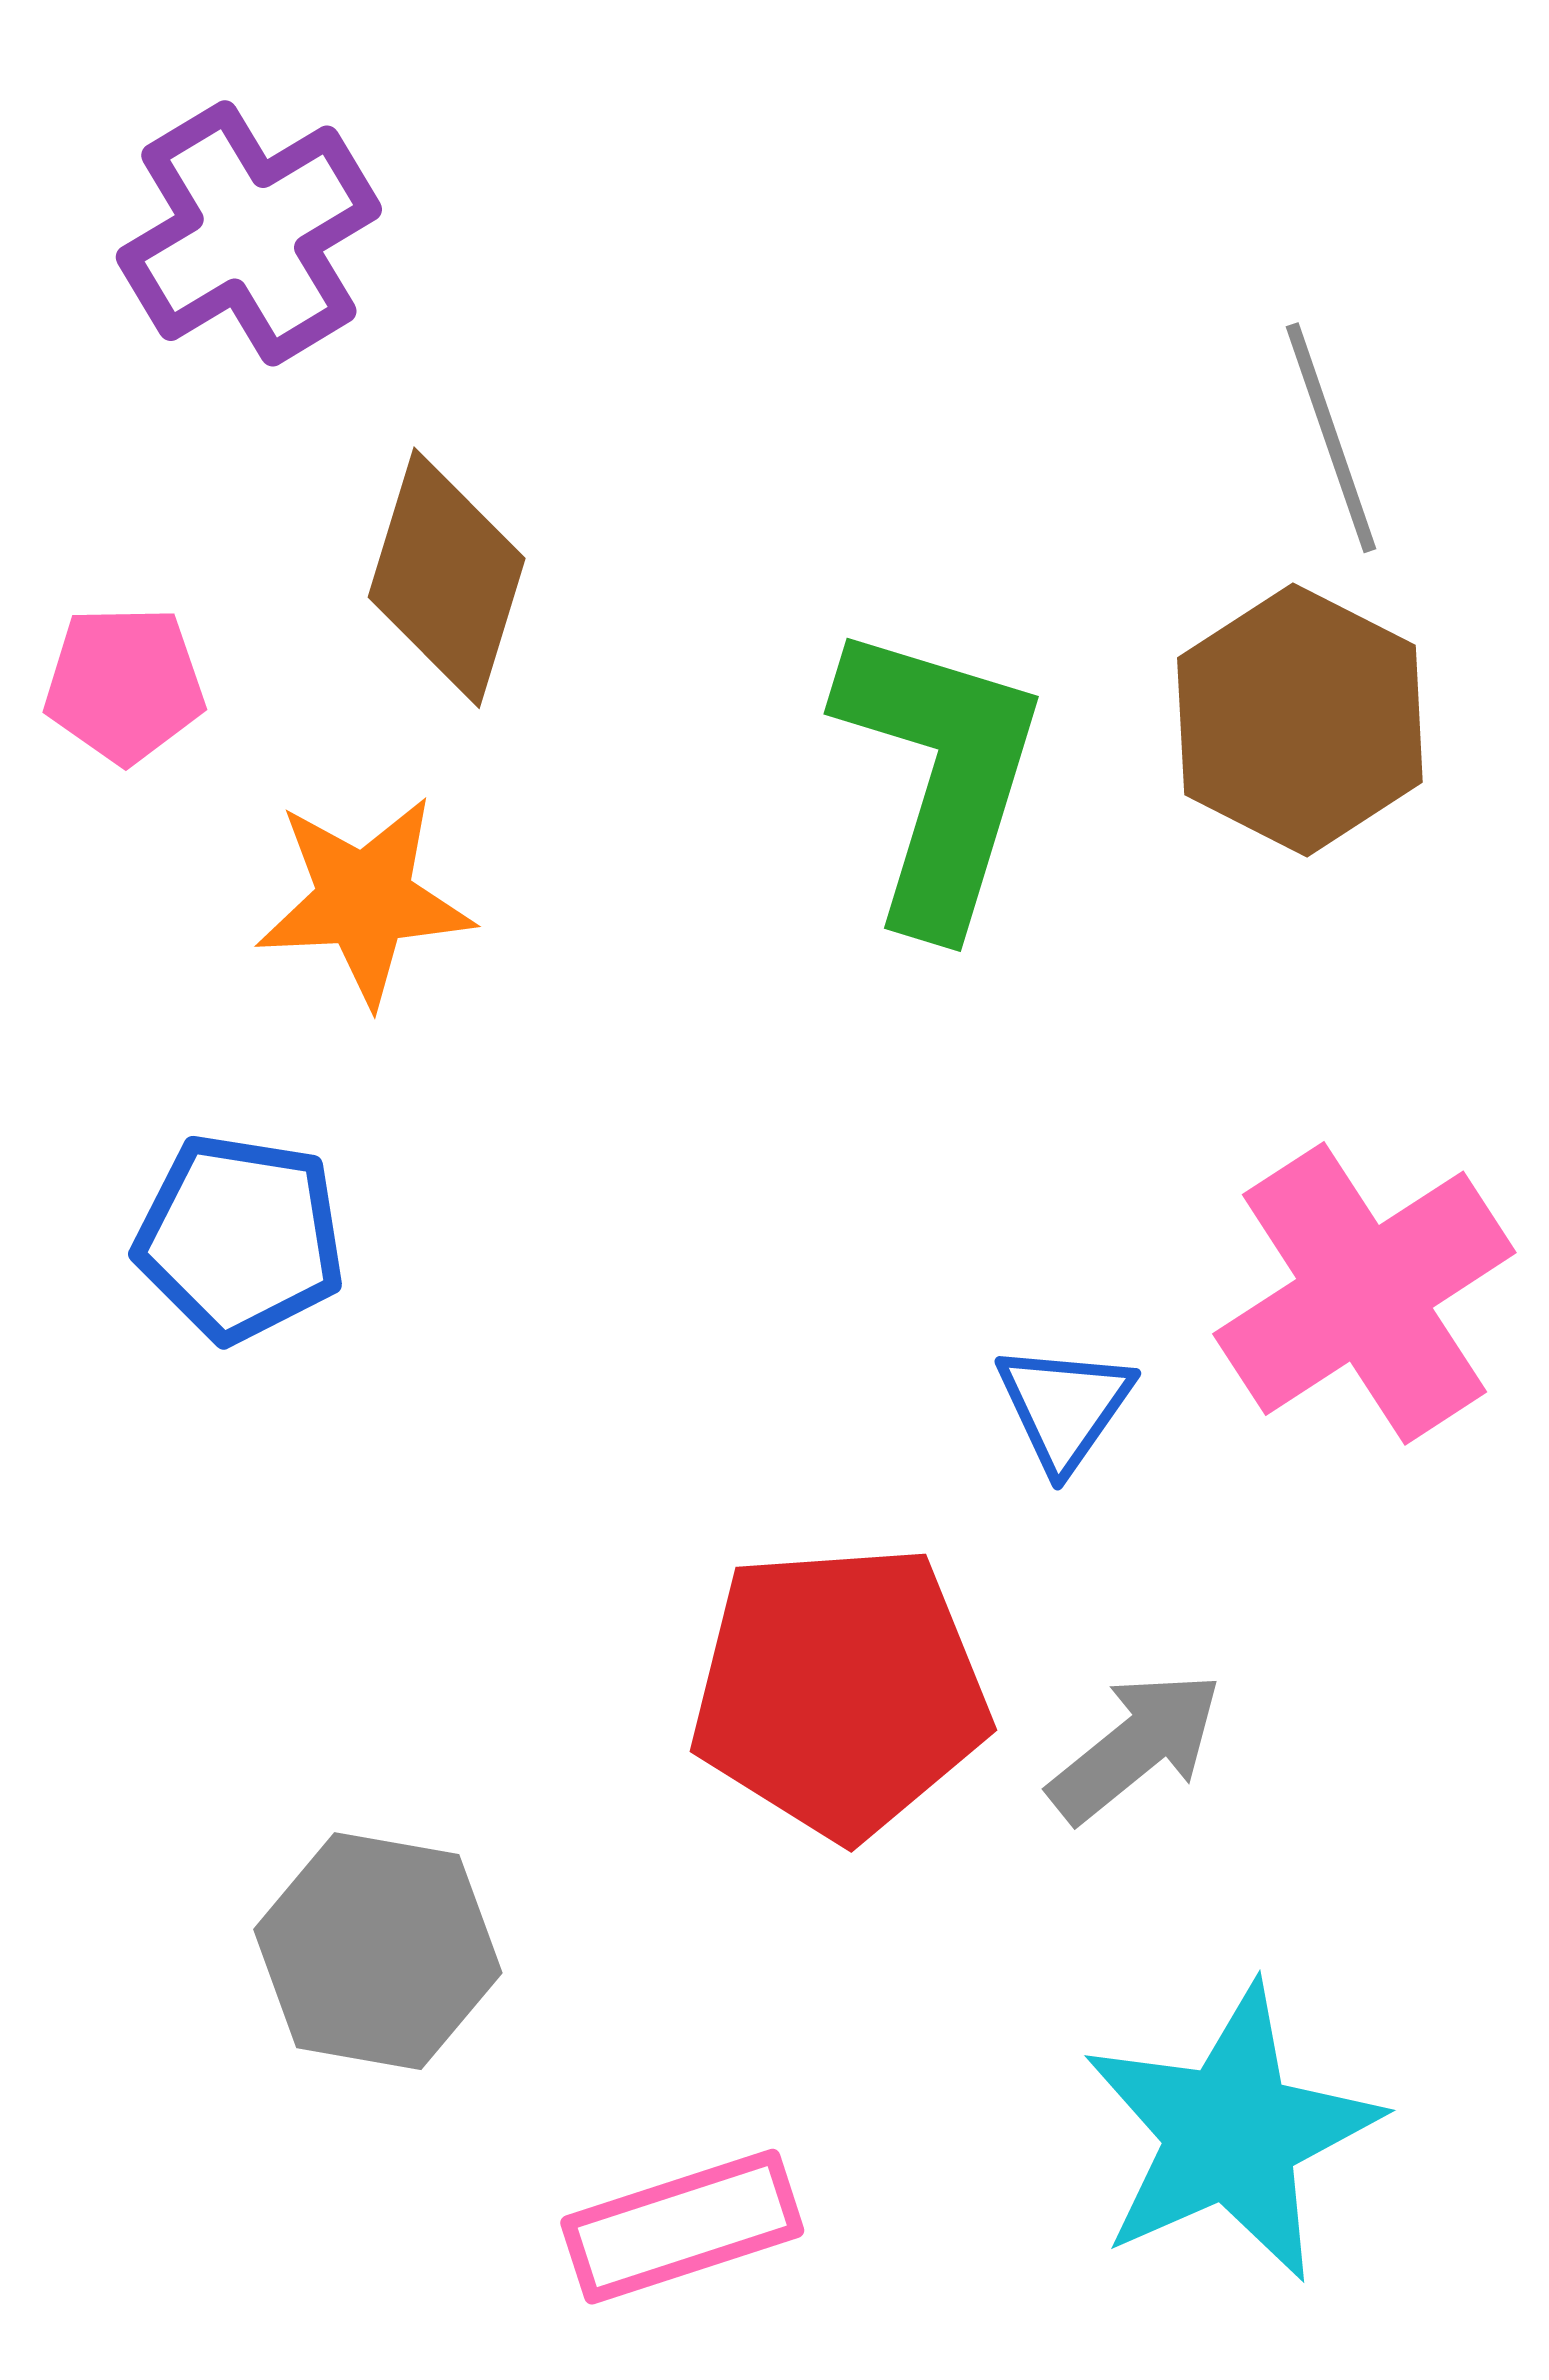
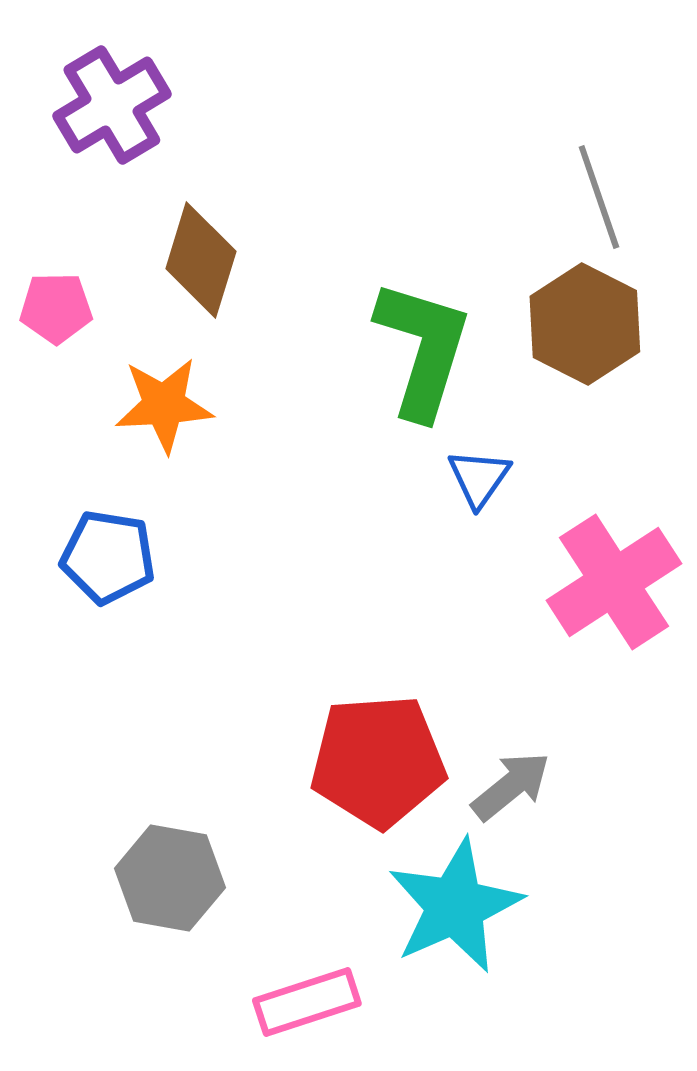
blue triangle: (1064, 1407) -> (479, 478), moved
cyan star: (1231, 2133) -> (455, 906), moved

